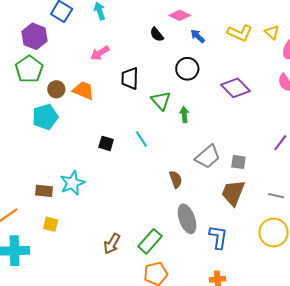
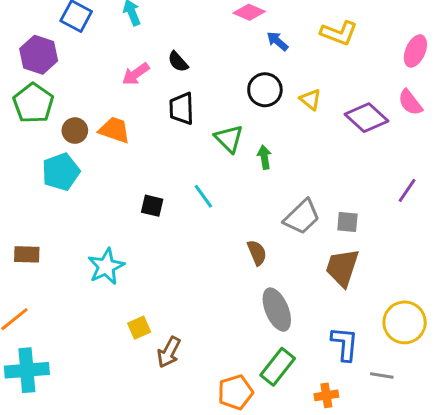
yellow triangle: (272, 32) -> (311, 99), moved
black semicircle: (157, 34) -> (178, 62), moved
purple diamond: (236, 88) -> (366, 118), moved
brown rectangle: (44, 191) -> (27, 254), moved
gray line: (276, 196) -> (382, 376), moved
yellow square: (51, 224) -> (139, 328), moved, turned -35
blue L-shape: (218, 237) -> (345, 344), moved
green rectangle: (150, 241) -> (278, 367), moved

